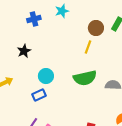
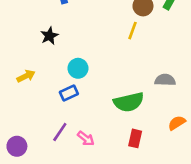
green semicircle: (85, 78) -> (129, 102), moved

